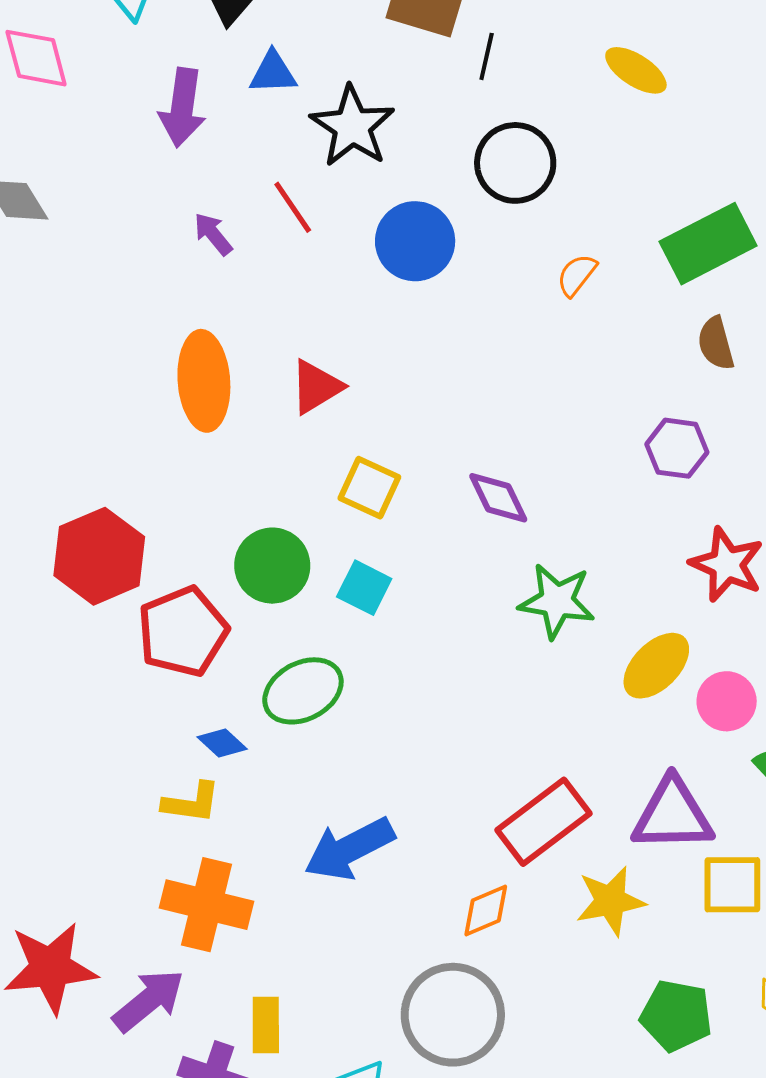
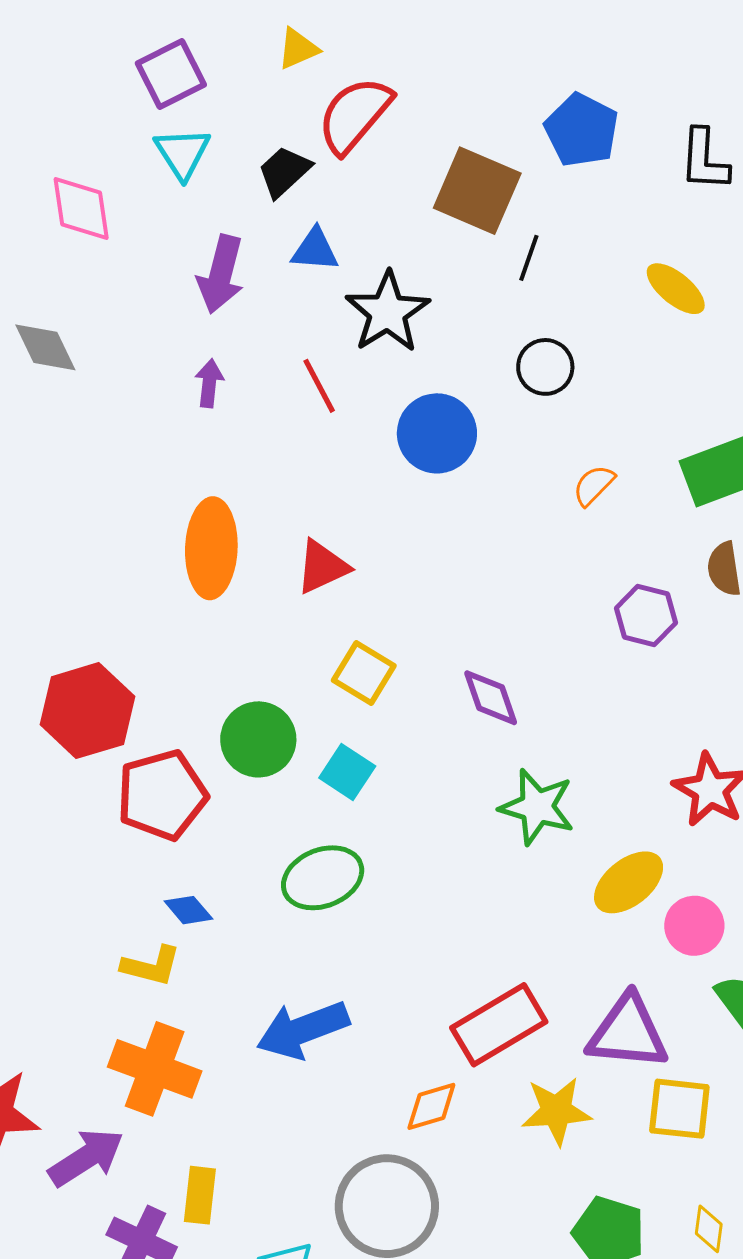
black circle: (515, 163) -> (545, 367), size x0.7
purple arrow: (213, 234) -> (209, 383), moved, turned 39
purple hexagon: (677, 448) -> (646, 615), moved
green ellipse: (303, 691) -> (323, 878), moved

